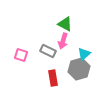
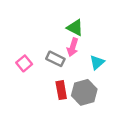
pink square: (21, 55) -> (24, 63), turned 32
gray hexagon: (79, 69) -> (84, 92), moved

